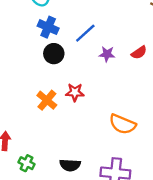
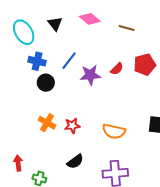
purple star: (107, 54) -> (90, 75), size x1.5
red star: (75, 92) -> (72, 126), moved
black semicircle: (70, 165) -> (75, 161), moved, turned -30

